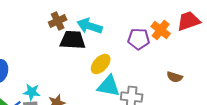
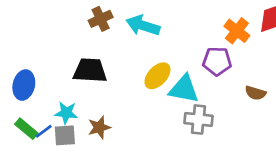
purple pentagon: (139, 39) -> (217, 61), moved
black trapezoid: (73, 40) -> (90, 70), moved
cyan triangle: (109, 86) -> (184, 89), moved

